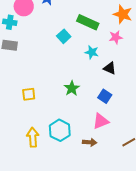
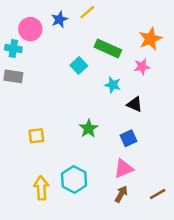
orange star: (123, 14) -> (150, 39), turned 30
blue square: (105, 96) -> (129, 138), turned 32
brown arrow: (90, 142) -> (121, 194), moved, turned -64

